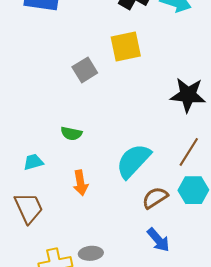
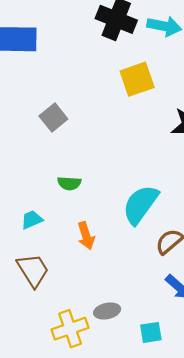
yellow square: (126, 46) -> (137, 79), moved
gray square: (85, 70) -> (53, 118), moved

